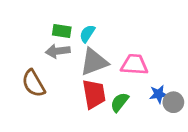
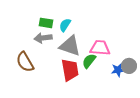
gray triangle: (94, 62) -> (70, 46), turned 40
green semicircle: (120, 102) -> (89, 61), moved
gray circle: (173, 102) -> (129, 66), moved

